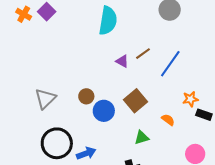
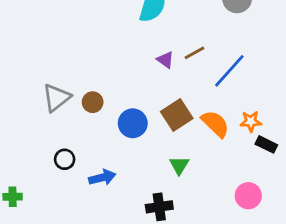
brown circle: (86, 96) -> (93, 102), moved
orange semicircle: (168, 120) -> (215, 124), moved, size x1.6
green triangle: (142, 138) -> (179, 165), turned -49
black circle: (57, 143) -> (65, 159), size x0.5

